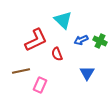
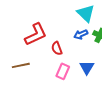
cyan triangle: (63, 20) -> (86, 13), moved
pink rectangle: (40, 85) -> (63, 71), moved

